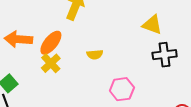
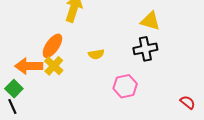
orange arrow: (18, 39) -> (29, 66), moved
black cross: (165, 55) -> (145, 49), moved

